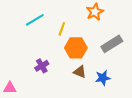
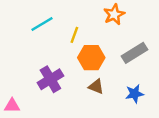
purple cross: (42, 66) -> (50, 79), size x1.5
blue star: (103, 78) -> (135, 94), moved

